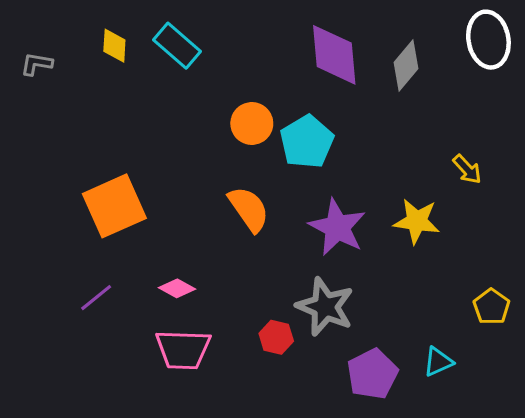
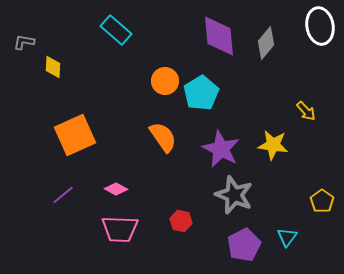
yellow diamond: (114, 46) -> (53, 67), moved
gray star: (325, 307) -> (234, 195), moved
cyan triangle: (438, 362) -> (287, 237), turned -30

